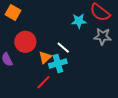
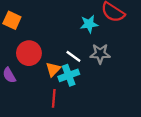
gray star: (102, 36) -> (100, 54), moved
red line: (44, 82) -> (54, 98), turned -35

